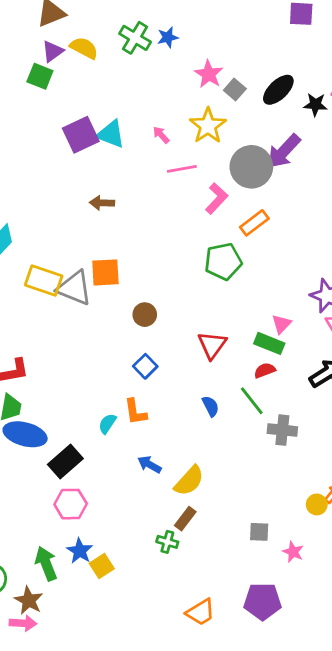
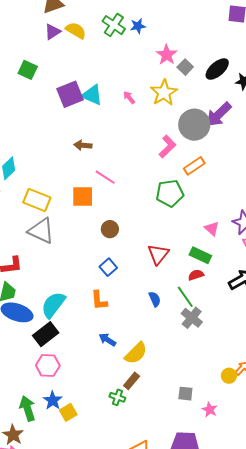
green square: (40, 76) -> (28, 70), moved
pink line: (182, 169) -> (105, 177), moved, turned 40
gray triangle: (74, 288) -> (41, 231), moved
pink triangle: (281, 324) -> (212, 229), moved, turned -35
cyan semicircle: (107, 424) -> (53, 305), moved, size x1.8
gray cross: (282, 430) -> (192, 318), moved, turned 30

